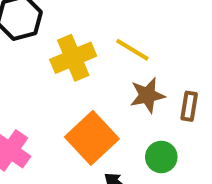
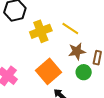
green circle: (161, 157) -> (84, 72), moved

